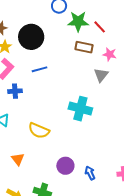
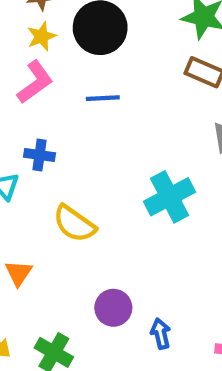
blue cross: (15, 91) -> (40, 155), moved
cyan cross: (80, 109) -> (169, 197), turned 35

